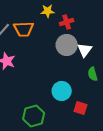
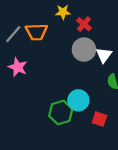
red cross: (67, 22) -> (84, 24), turned -32
green hexagon: (34, 116) -> (61, 112), moved

